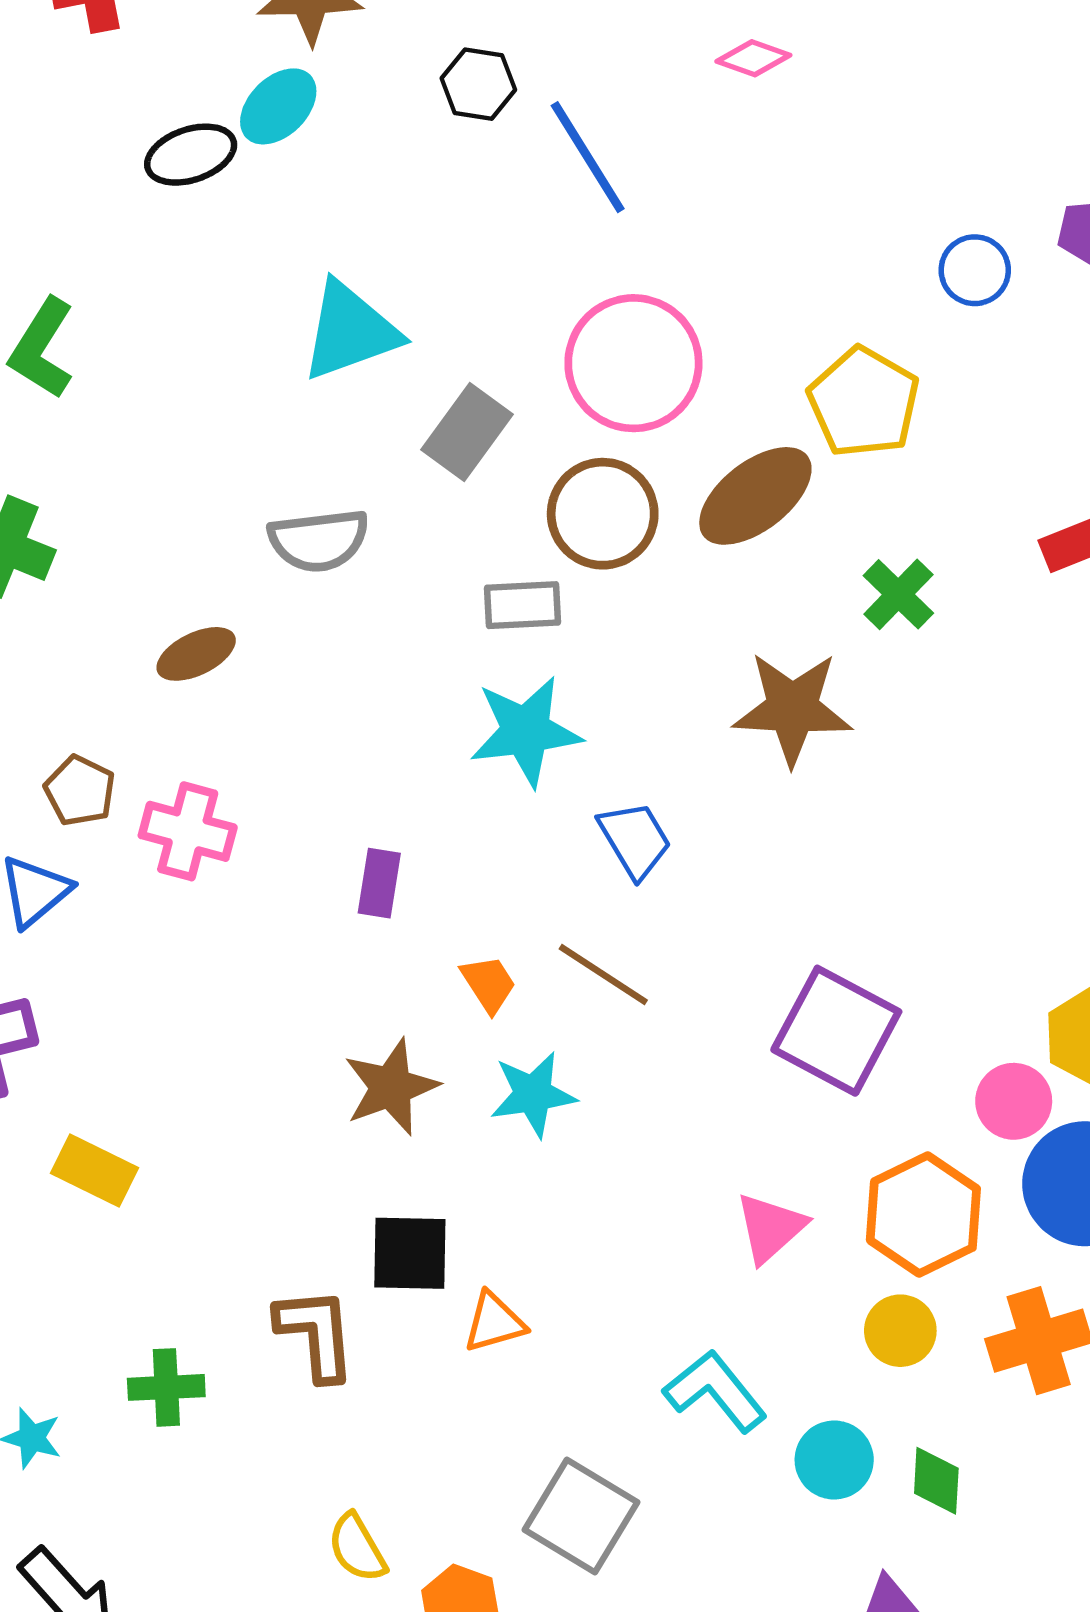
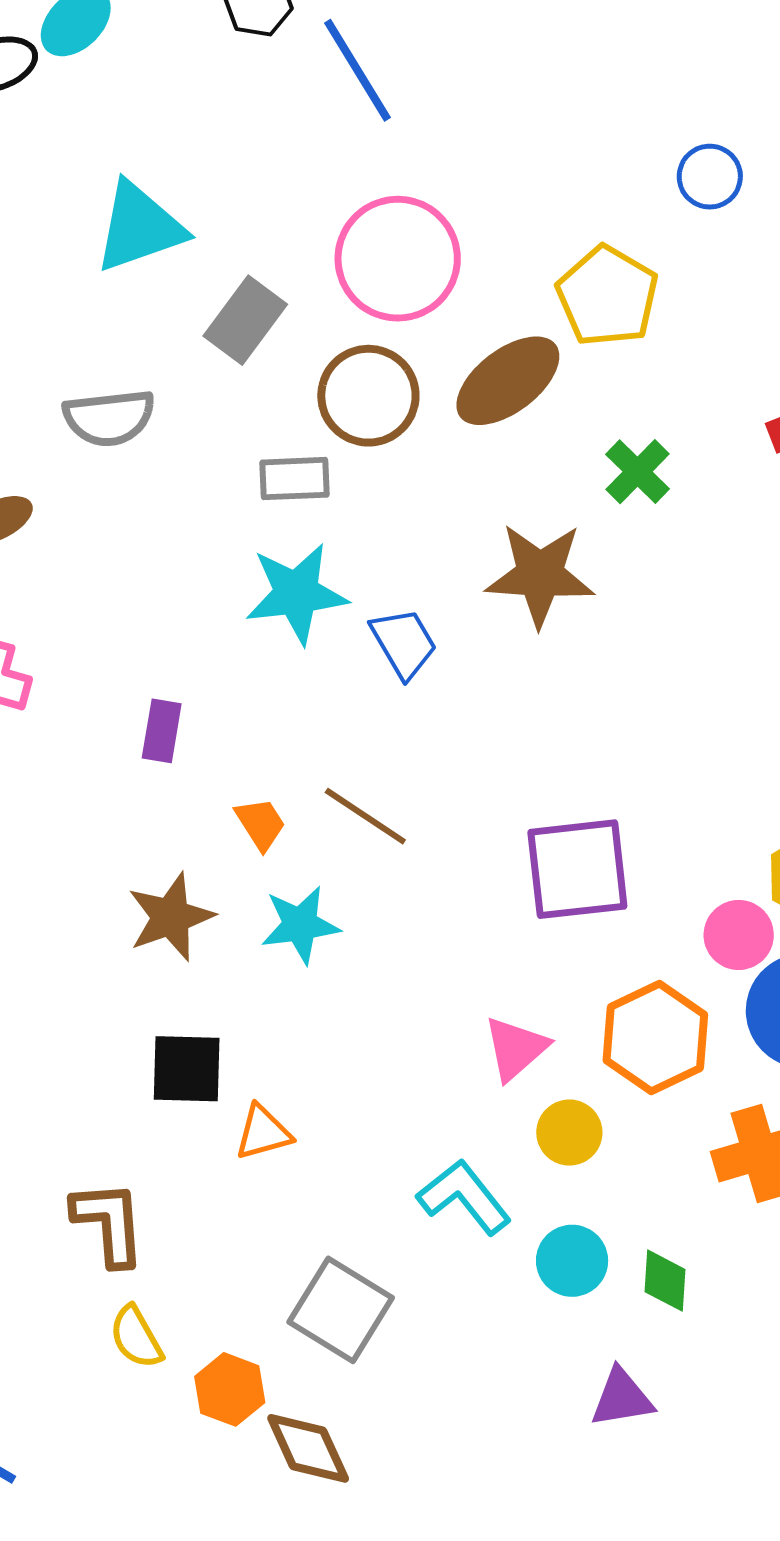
blue trapezoid: (635, 840) -> (404, 643), moved
purple square: (836, 1031) -> (577, 869), turned -35
yellow circle: (900, 1331) -> (569, 1133), moved
brown L-shape: (316, 1334) -> (109, 1223), moved

